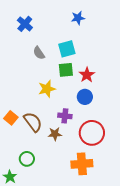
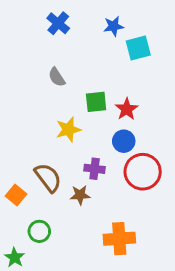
blue cross: (25, 24) -> (58, 23), moved
cyan square: (67, 49) -> (138, 48), moved
orange square: (11, 118) -> (16, 195), moved
red circle: (92, 133) -> (143, 172), moved

